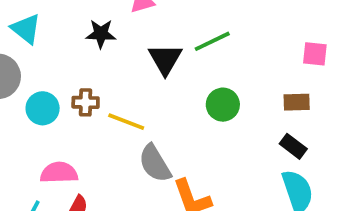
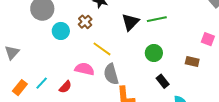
brown cross: (86, 102) -> (85, 22), moved, turned 32
black rectangle: (293, 146) -> (163, 81), moved
pink semicircle: (59, 173) -> (85, 69), moved

